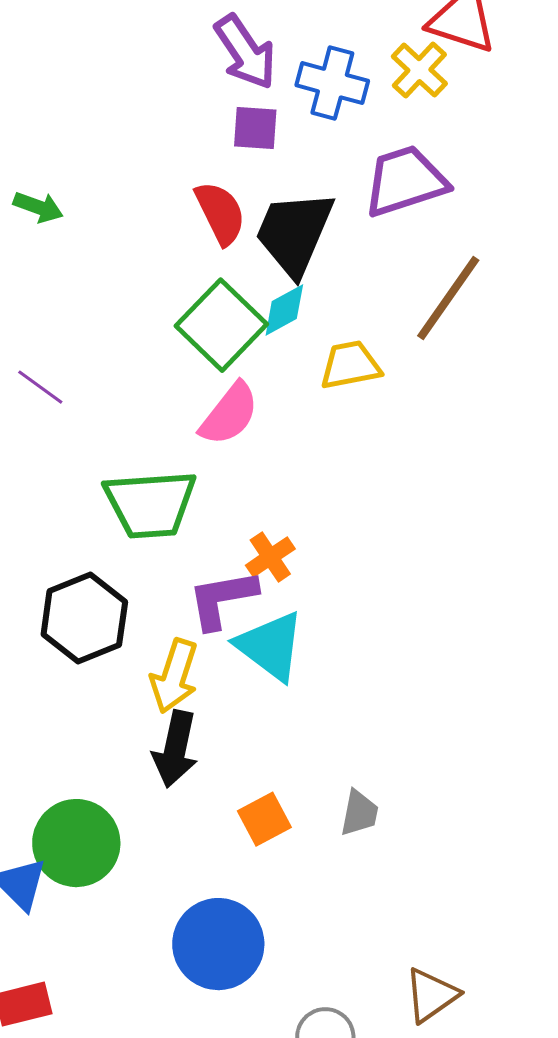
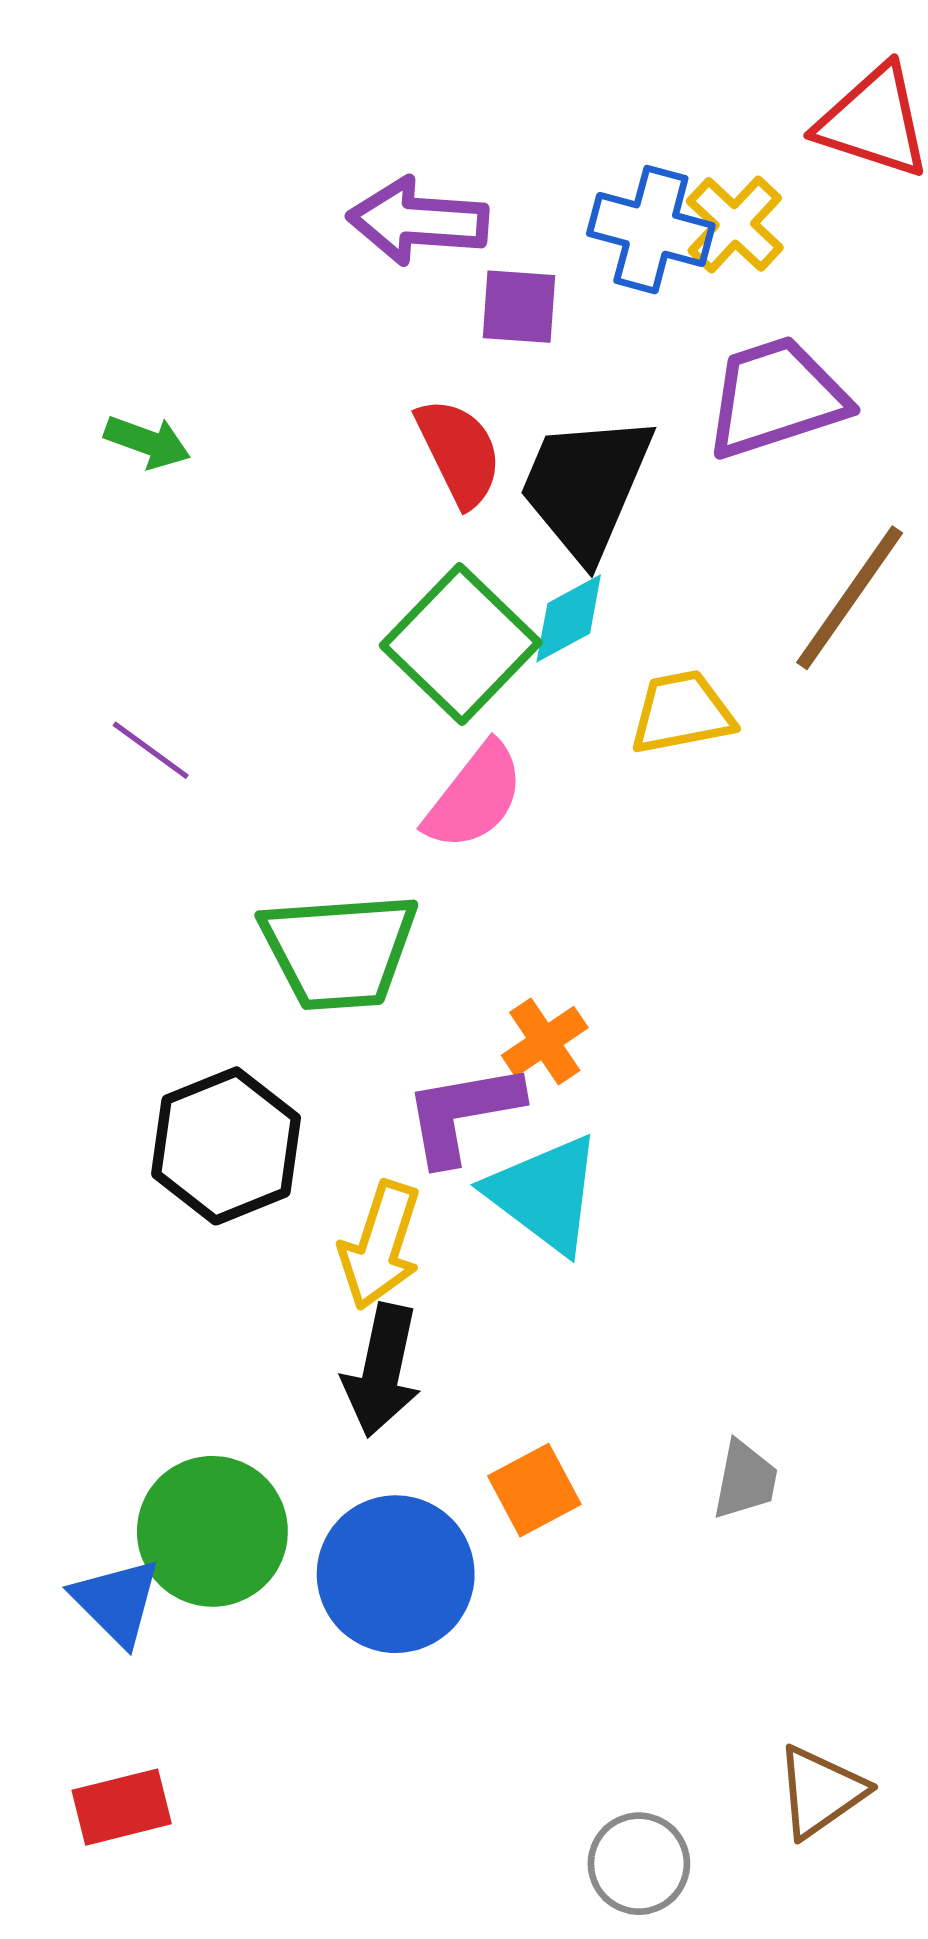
purple arrow: (245, 52) -> (418, 221), moved, turned 128
yellow cross: (419, 70) -> (735, 224), moved
gray trapezoid: (359, 813) -> (745, 1480), moved
blue circle: (218, 944) -> (396, 1574), moved

